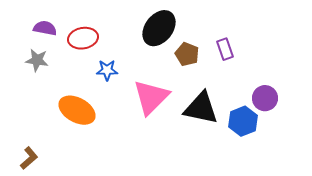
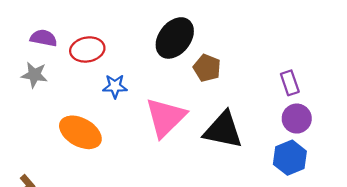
purple rectangle: (225, 49) -> (290, 83), moved
blue hexagon: (243, 121) -> (290, 158), moved

